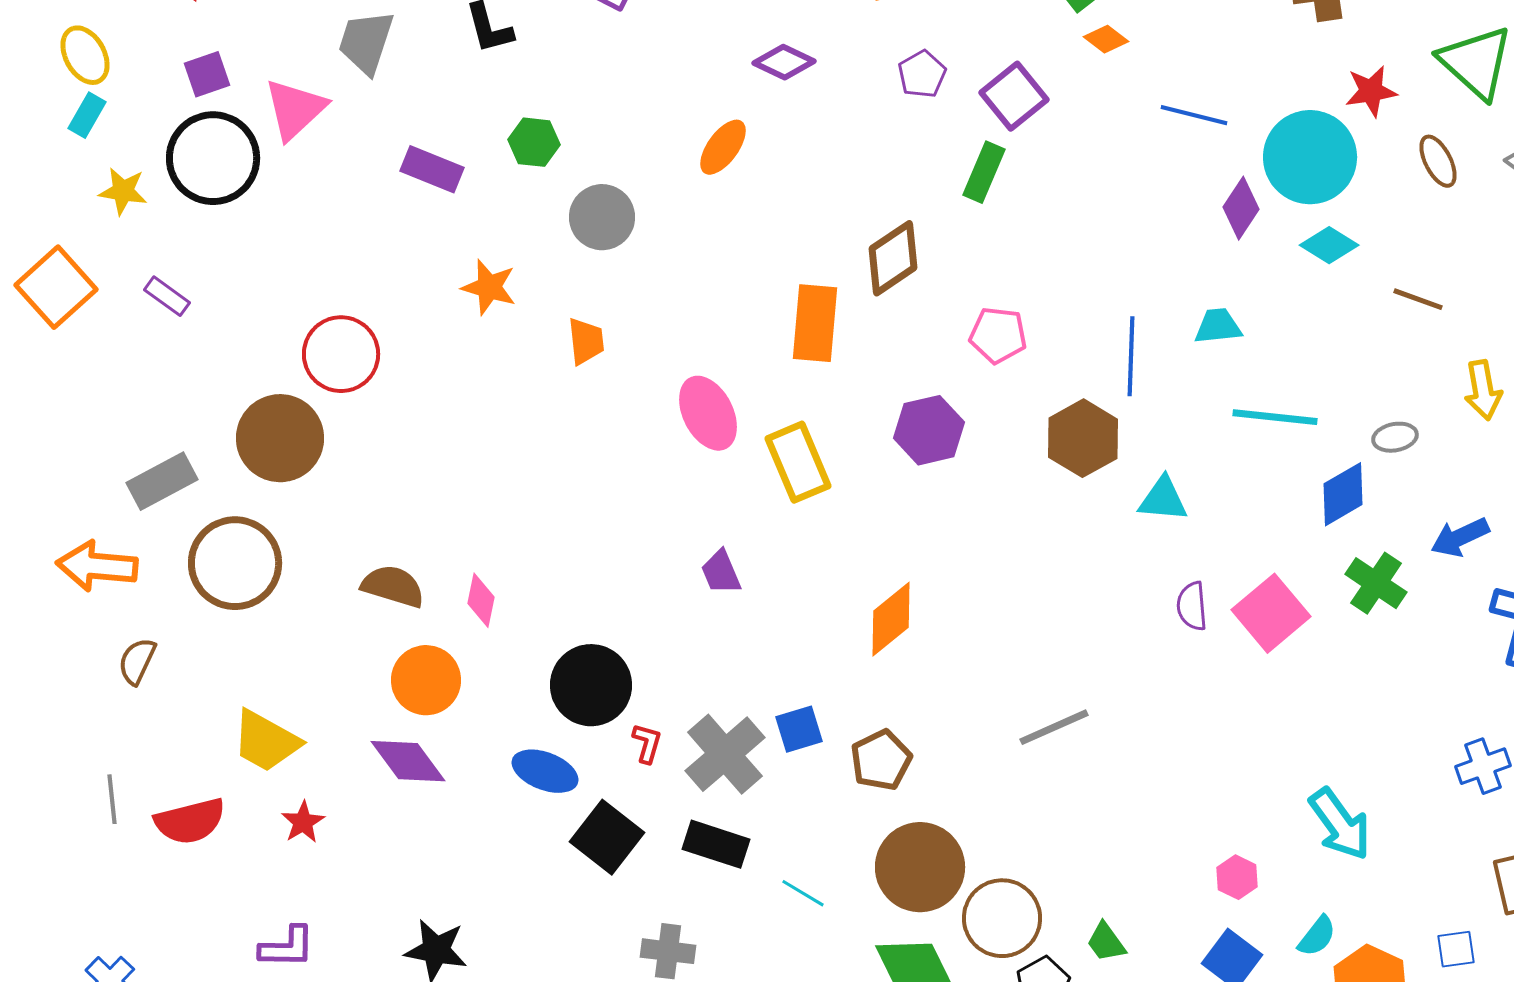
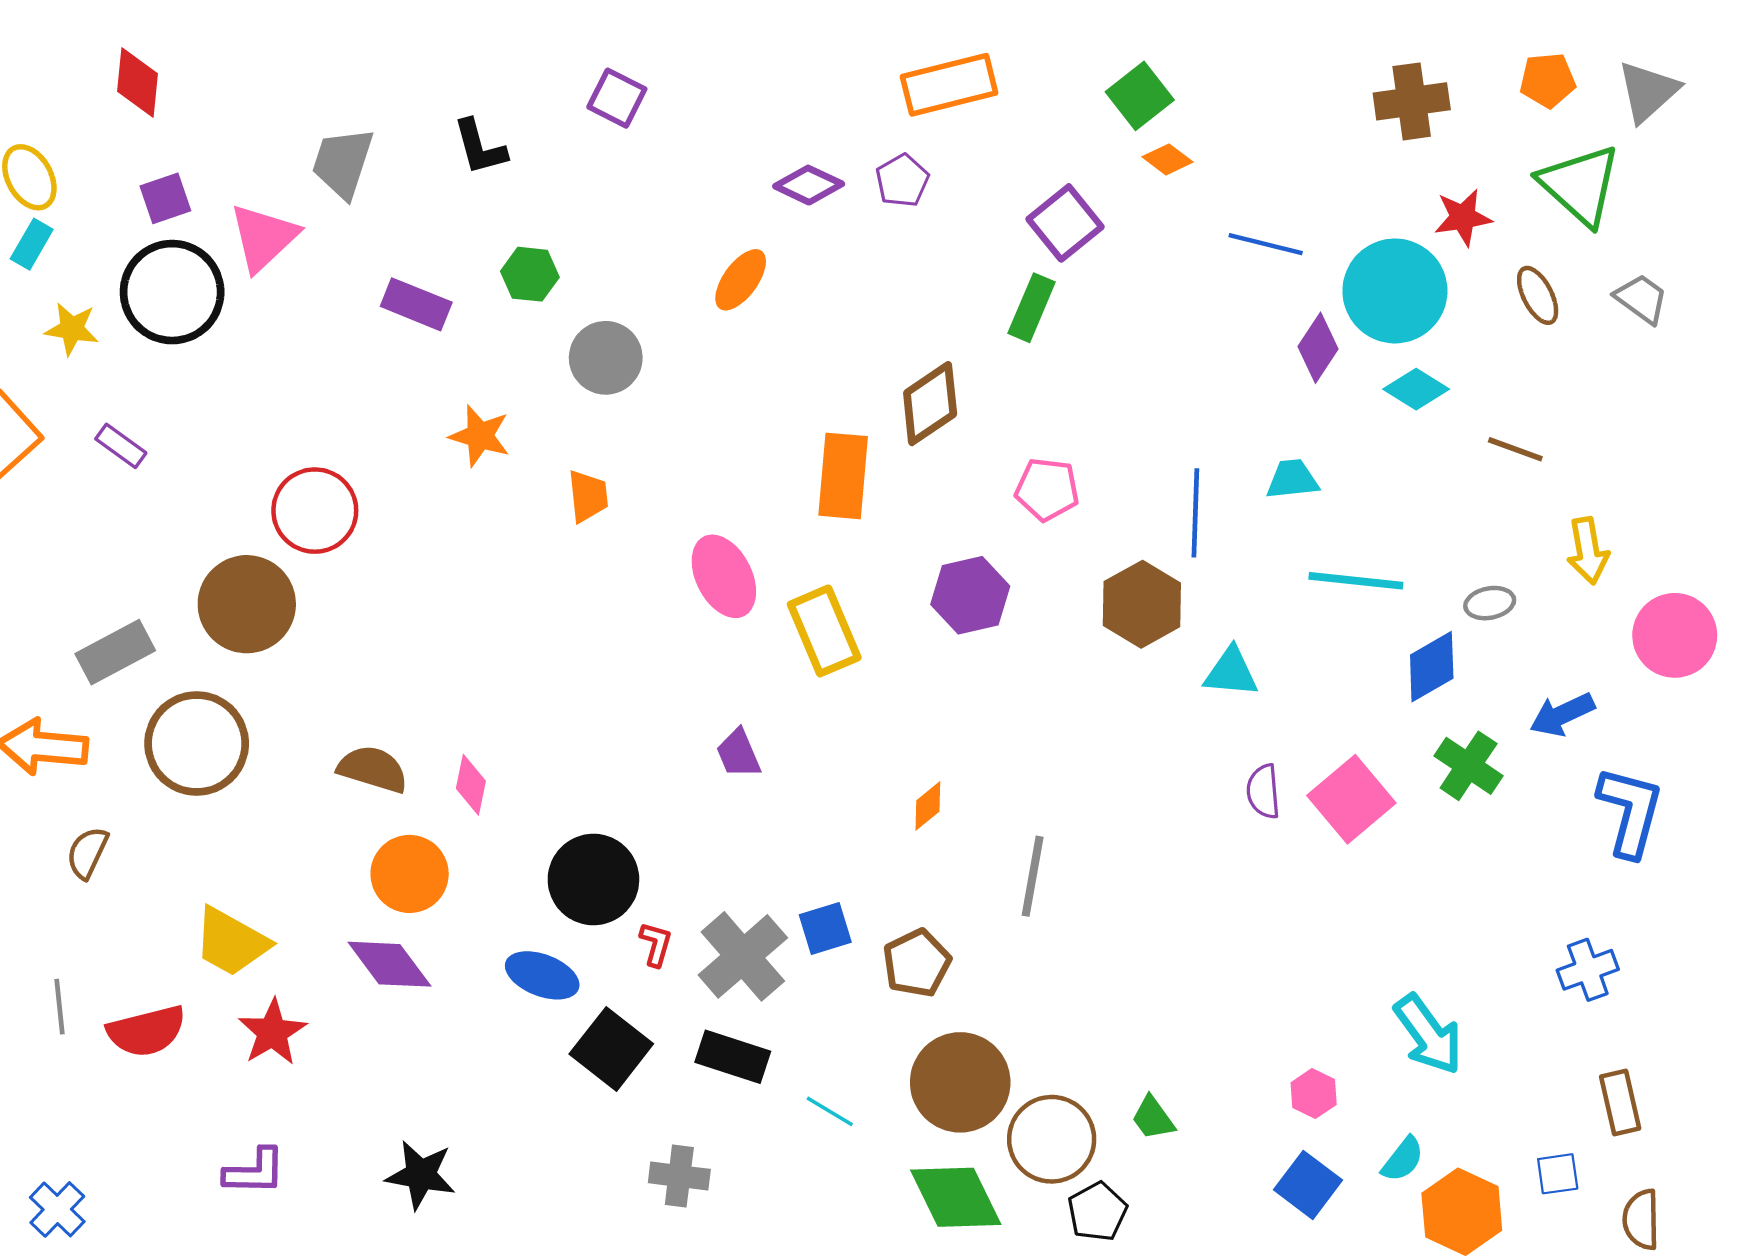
purple pentagon: (922, 74) -> (902, 181), moved
orange diamond: (891, 619) -> (928, 806), size x0.6
gray line: (1054, 727) -> (1033, 876), moved, turned -56
red star: (303, 822) -> (272, 1032), size x1.4
green trapezoid: (1106, 942) -> (1153, 1118), moved

